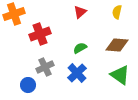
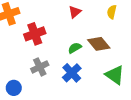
brown diamond: (117, 45) -> (99, 44), moved, turned 45
blue circle: (28, 85) -> (14, 88), moved

